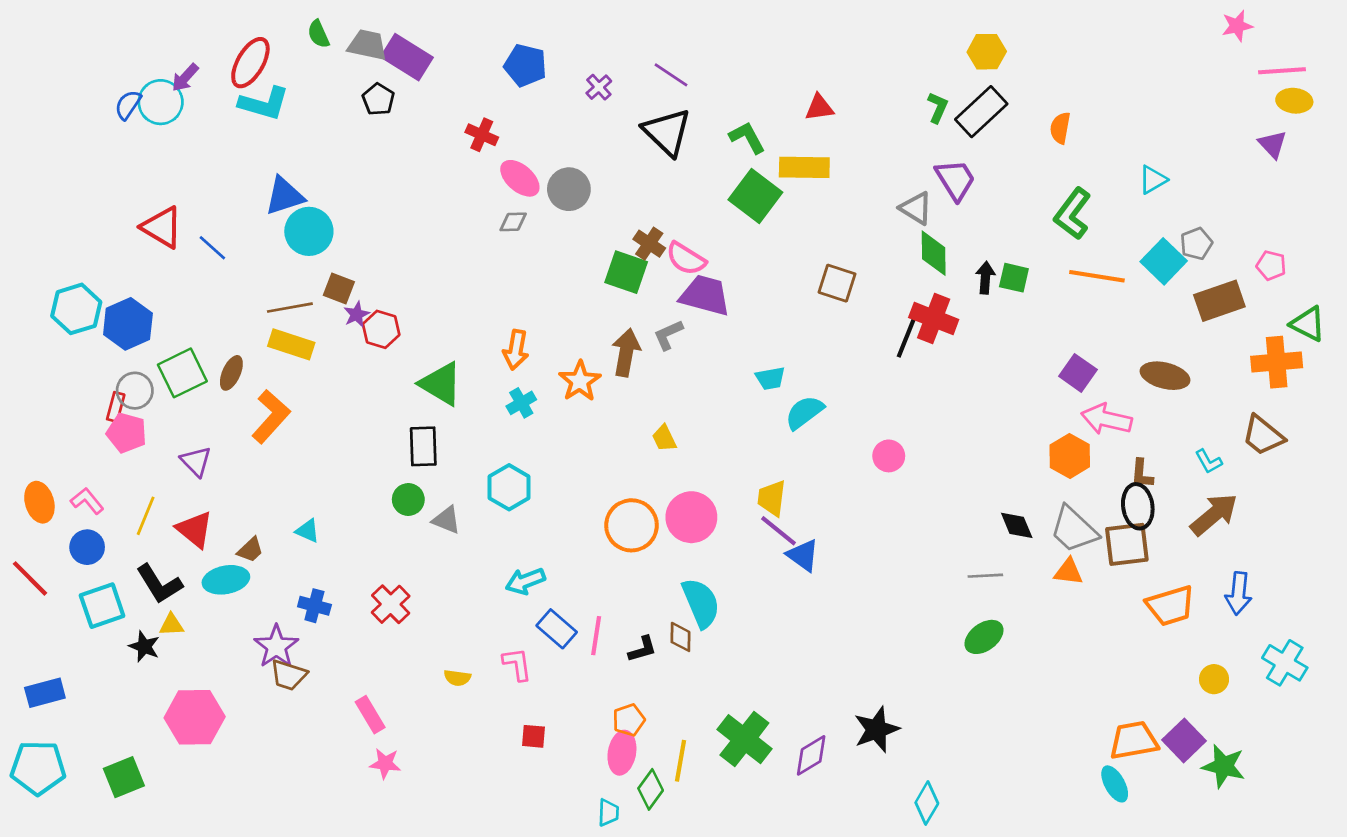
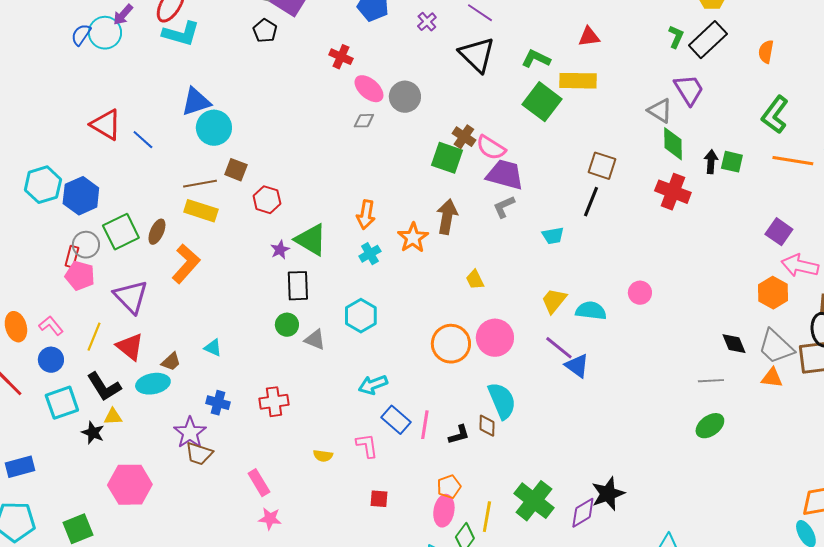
green L-shape: (747, 137) -> (536, 59), turned -36
purple star: (357, 314) -> (280, 250), moved
gray L-shape: (668, 335) -> (504, 207), moved
black line: (906, 338) -> (591, 202), moved
cyan semicircle: (804, 412) -> (591, 311), moved, turned 44
purple triangle: (196, 461) -> (131, 297), size x1.5
yellow trapezoid: (772, 498) -> (554, 301), moved, turned 32
red cross: (391, 604) -> (274, 402), turned 36
black star: (876, 730) -> (608, 494), moved

